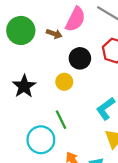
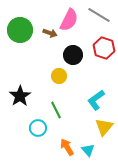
black star: (24, 86) -> (20, 96), moved
cyan circle: (41, 140) -> (38, 128), size x0.7

